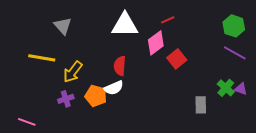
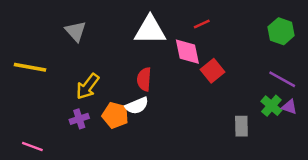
pink diamond: (156, 43) -> (187, 52), turned -65
purple line: (235, 53) -> (282, 79), moved
yellow line: (42, 58) -> (30, 67), moved

